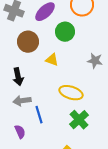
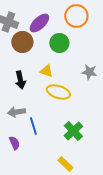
brown circle: (28, 42) -> (22, 42), moved
black arrow: (18, 77) -> (20, 80), moved
yellow ellipse: (71, 93) -> (58, 92), moved

